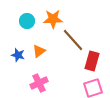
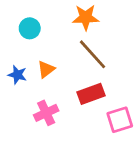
orange star: (53, 19) -> (86, 17), moved
red rectangle: (92, 61) -> (91, 94), moved, turned 54

